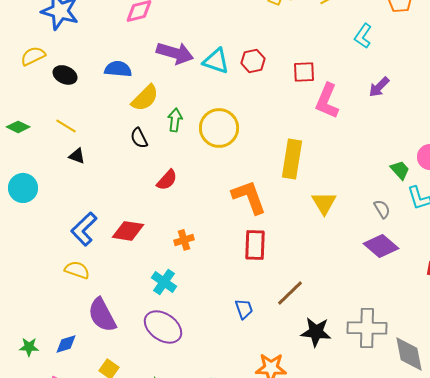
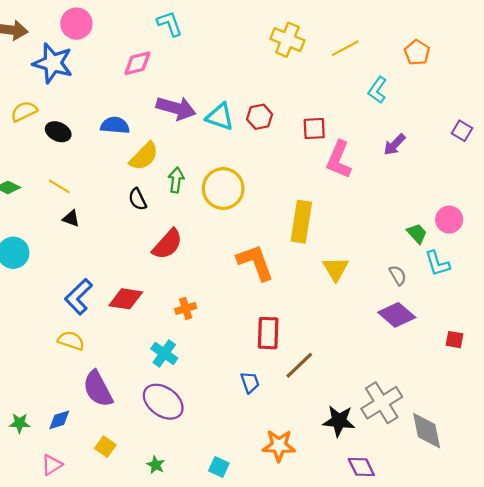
red semicircle: (167, 180) -> (167, 244), size x1.4
red rectangle: (255, 245) -> (268, 333), moved
gray cross: (367, 328) -> (382, 403), turned -33
black star: (316, 332) -> (339, 421), moved

